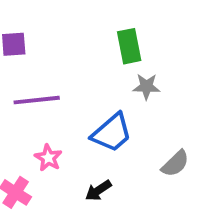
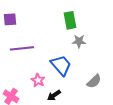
blue trapezoid: (112, 133) -> (61, 65), turned -90
pink star: (48, 158) -> (38, 80), moved

